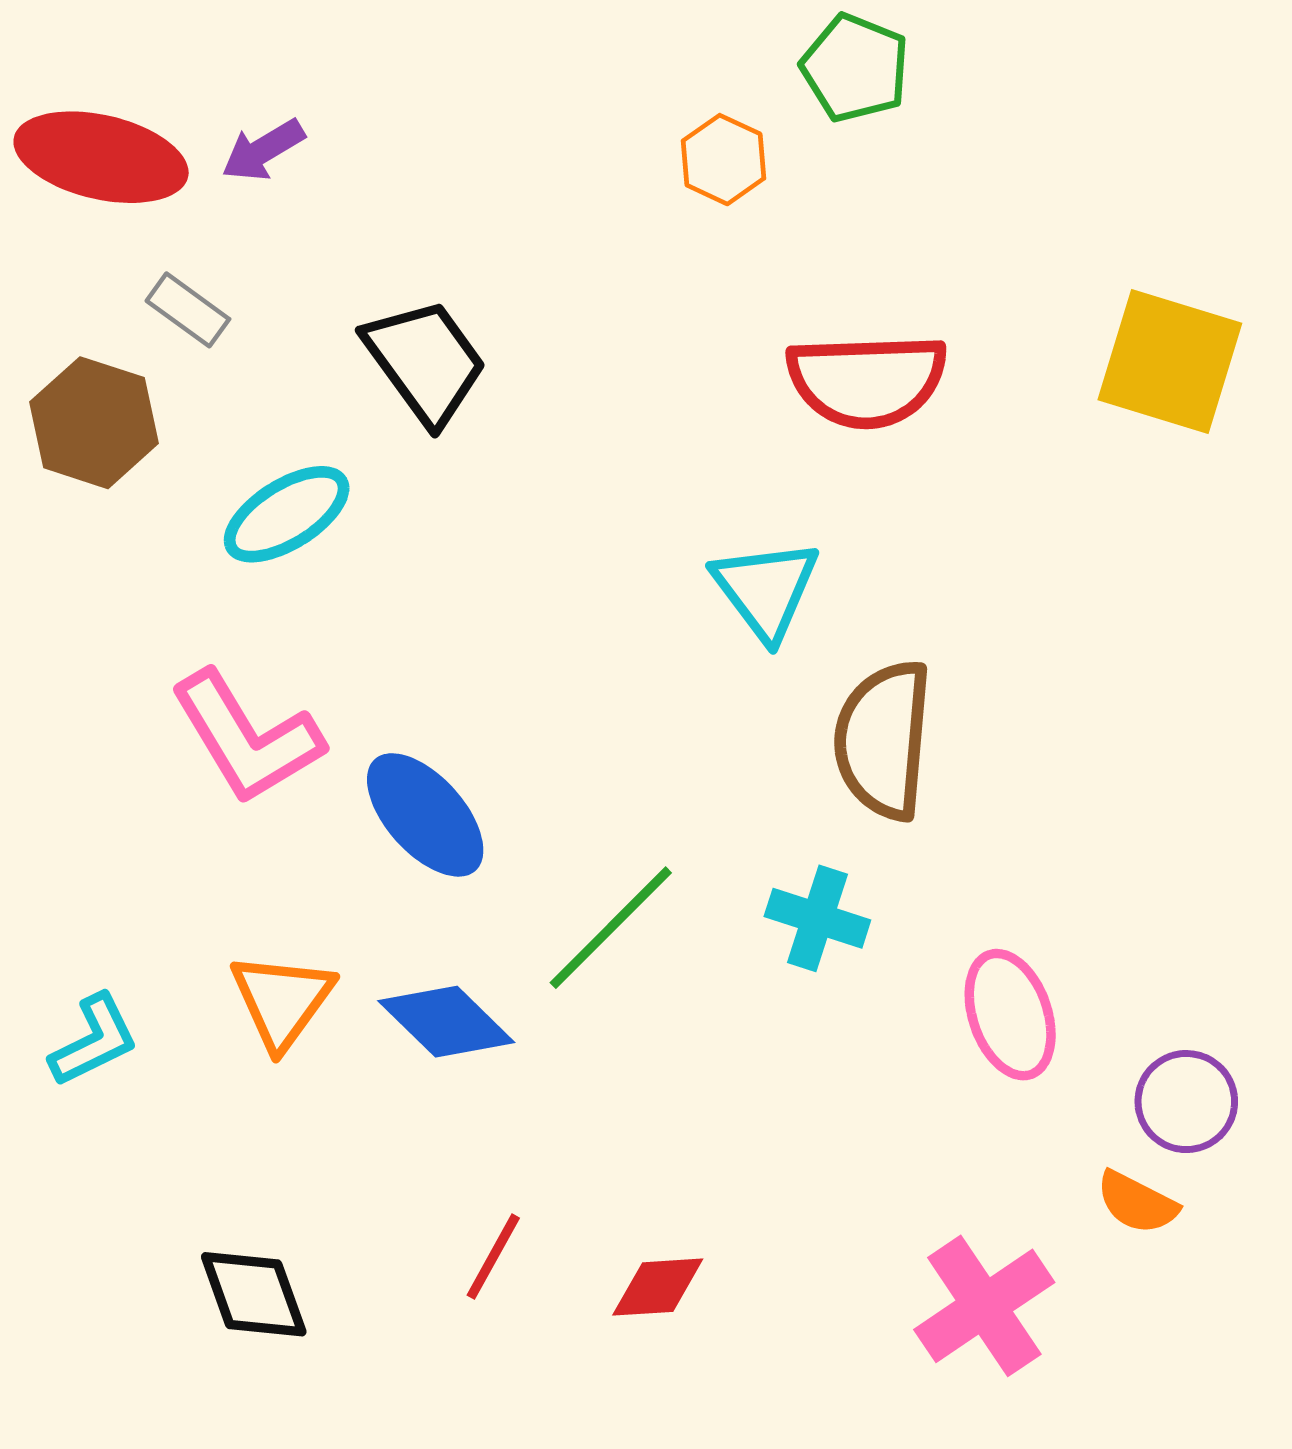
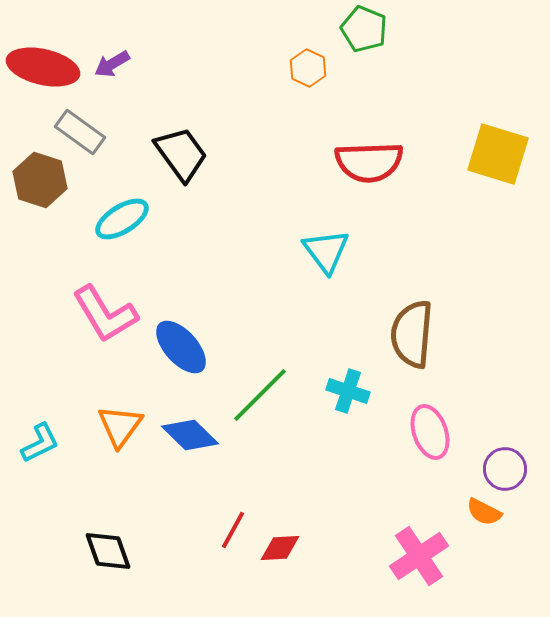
gray rectangle: (188, 310) -> (80, 132), size x1.4
brown semicircle: (883, 740) -> (412, 334), moved
red line: (493, 1257) -> (233, 530), moved

